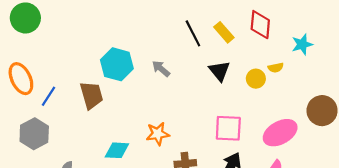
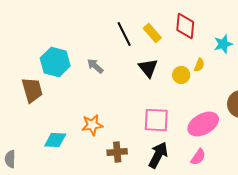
yellow semicircle: (276, 68) -> (199, 65), turned -56

